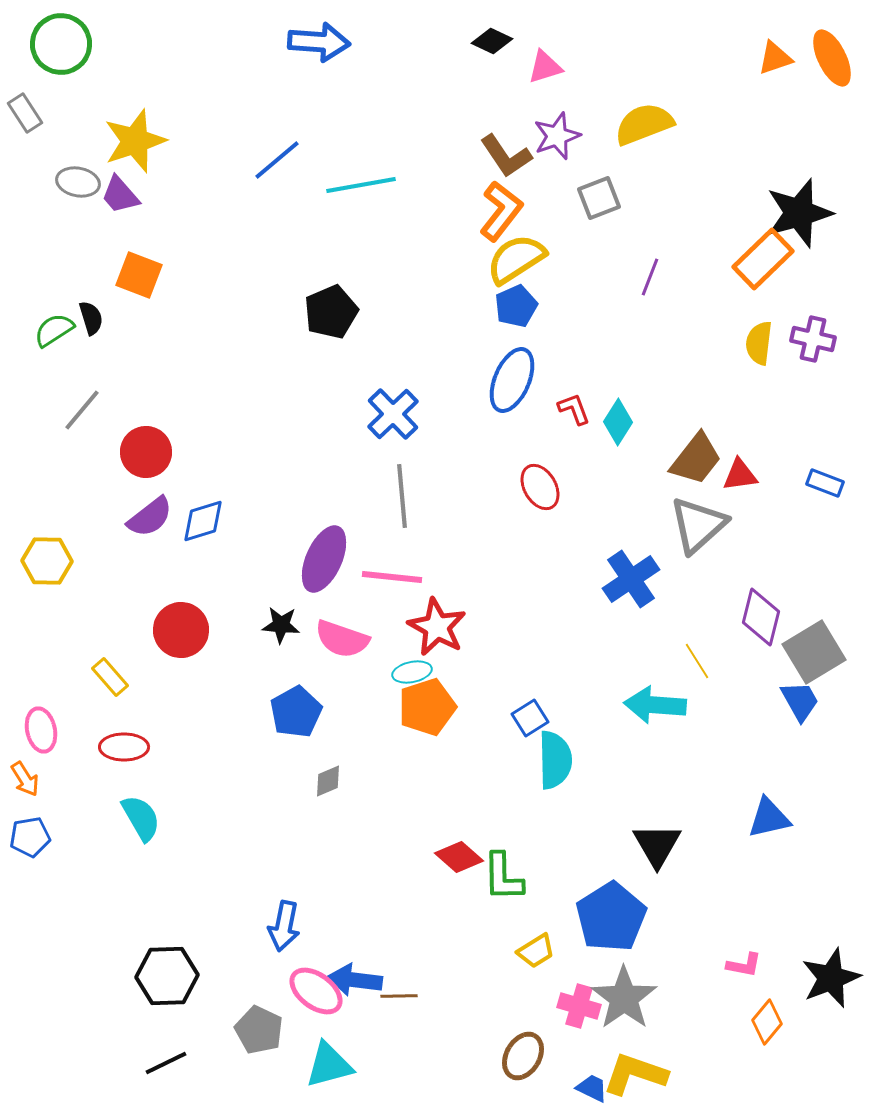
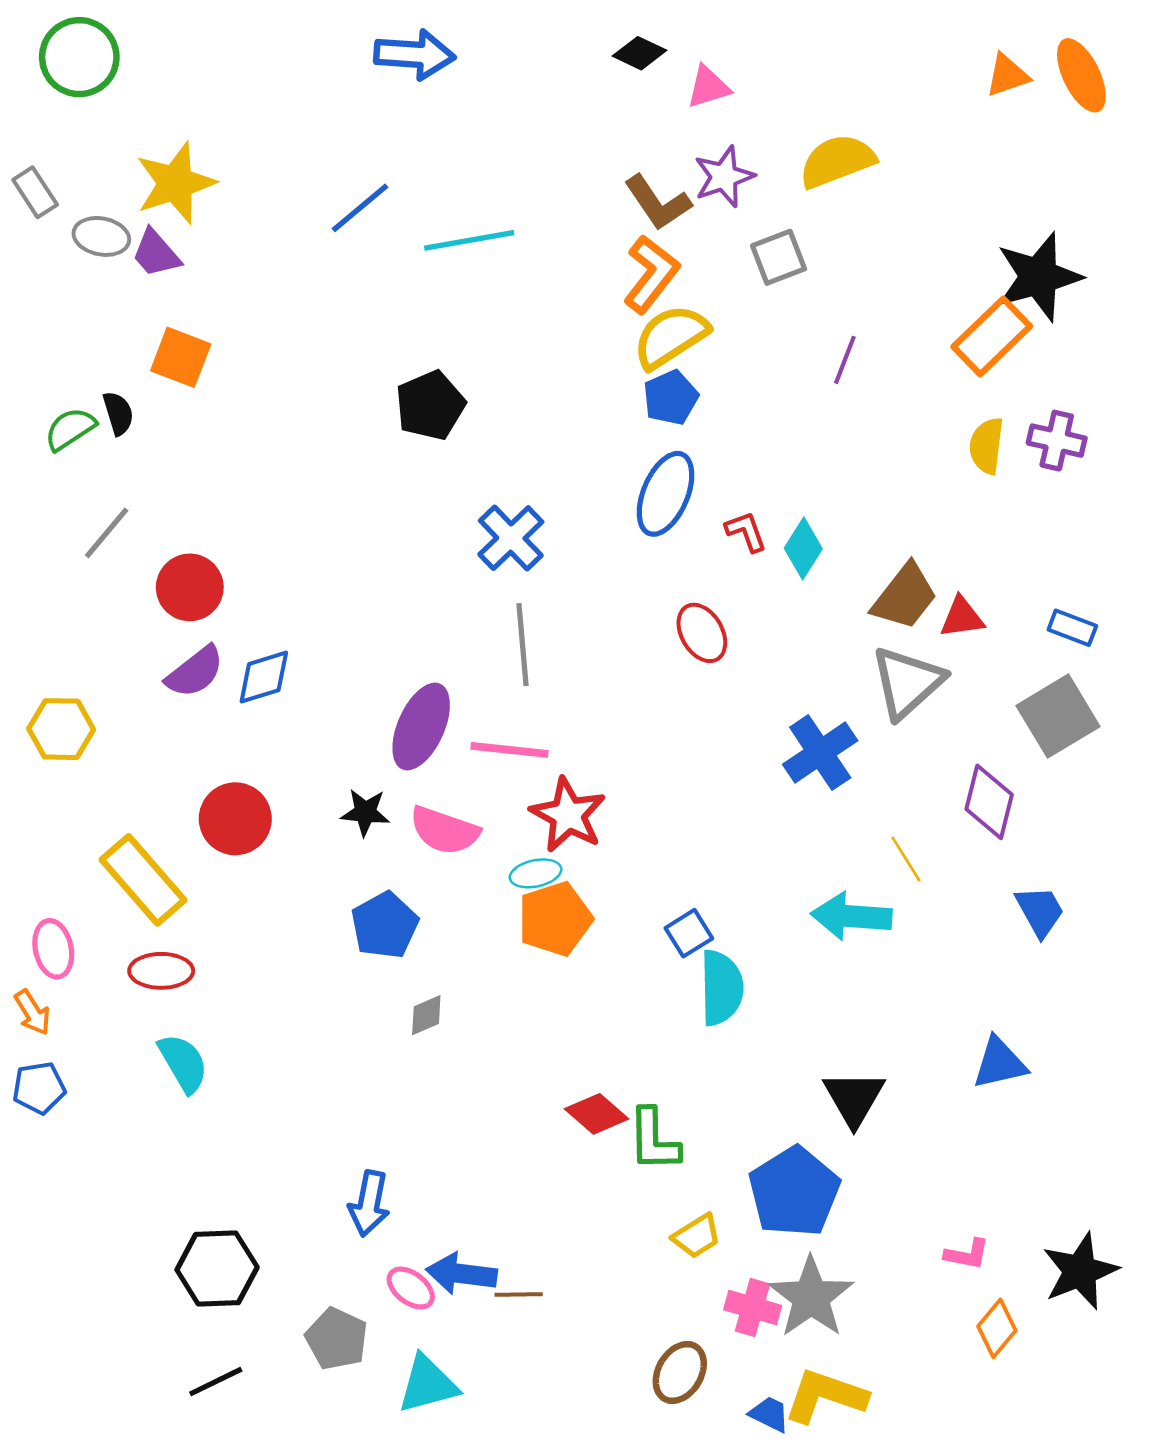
gray rectangle: (25, 113) -> (35, 192), moved
gray square: (814, 652) -> (1058, 716), moved
yellow rectangle: (110, 677) -> (143, 880), size x1.8
pink ellipse: (316, 991) -> (411, 1288), size x0.7

